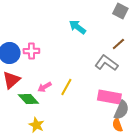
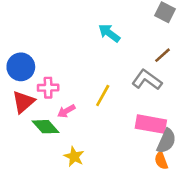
pink cross: (31, 51) -> (48, 88), moved
yellow line: (66, 87) -> (103, 95), moved
yellow star: (36, 125) -> (74, 157), moved

